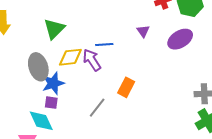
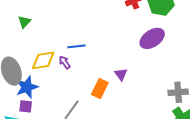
green triangle: (54, 29) -> (24, 22), moved, size x0.6
purple triangle: (143, 31) -> (121, 74), moved
purple arrow: (92, 60) -> (65, 62), size x0.6

